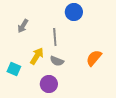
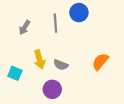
gray line: (55, 37) -> (55, 23), moved
yellow arrow: (37, 56) -> (39, 59), turned 132

